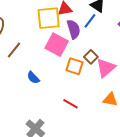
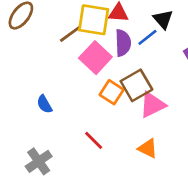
brown line: (14, 50) -> (70, 34), moved
brown square: (91, 57) -> (136, 85), size x1.6
blue semicircle: (33, 78) -> (44, 104), moved

